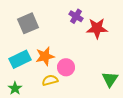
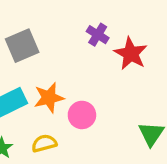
red star: (97, 28) -> (131, 54), turned 30
yellow semicircle: (50, 80) -> (44, 143), moved

